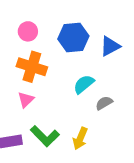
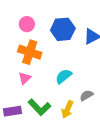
cyan semicircle: (84, 84) -> (64, 76), moved
gray semicircle: (104, 103) -> (86, 95), moved

